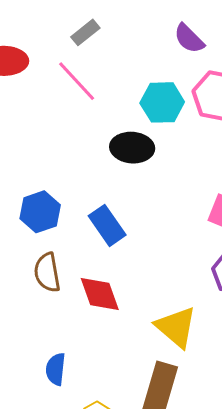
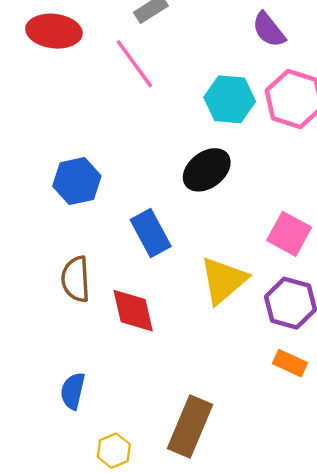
black ellipse: (132, 148) -> (207, 170), moved, turned -48
blue hexagon: (40, 212) -> (77, 181), moved
yellow triangle: (176, 327) -> (223, 280), moved, turned 33

